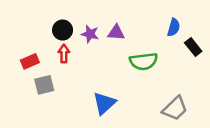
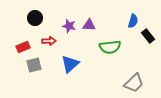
black circle: (63, 30) -> (35, 18), moved
red arrow: (64, 54) -> (49, 41), turned 88
blue triangle: (104, 103) -> (70, 64), moved

